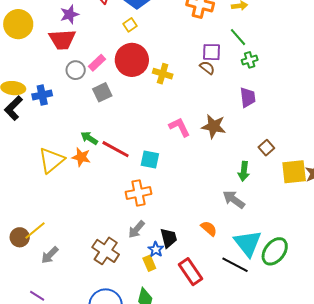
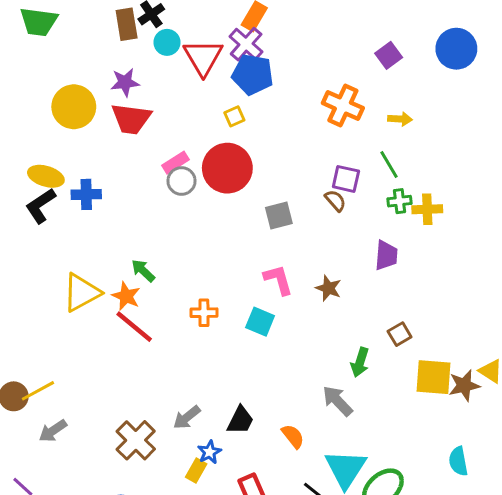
purple star: (69, 14) -> (125, 82), moved
yellow circle: (18, 24) -> (74, 107), moved
gray circle: (76, 70) -> (181, 181), moved
yellow cross: (163, 74) -> (427, 209), moved, turned -30
gray square: (102, 92) -> (279, 216), moved
brown star: (214, 126) -> (328, 288), size x0.7
red line: (116, 149) -> (134, 327), moved
cyan square: (150, 160) -> (260, 322), moved
orange cross: (138, 193) -> (204, 313), moved, size x0.7
black trapezoid: (169, 238) -> (240, 420), moved, turned 30
yellow rectangle: (149, 263) -> (196, 470), turned 42

